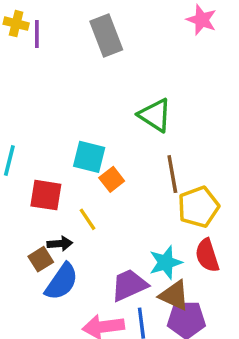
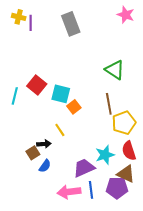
green triangle: (155, 115) -> (115, 70), moved
red square: (46, 195) -> (37, 85), moved, turned 30
blue semicircle: (62, 282) -> (45, 166), size x0.6
brown triangle: (174, 295) -> (126, 174), moved

